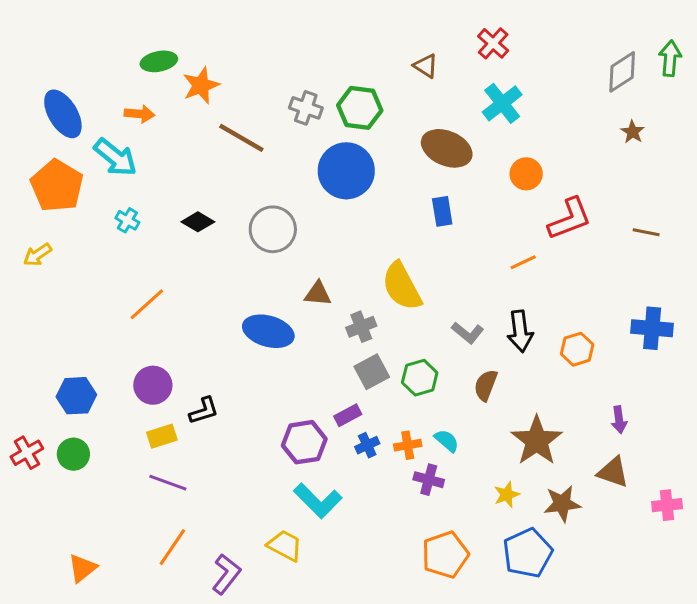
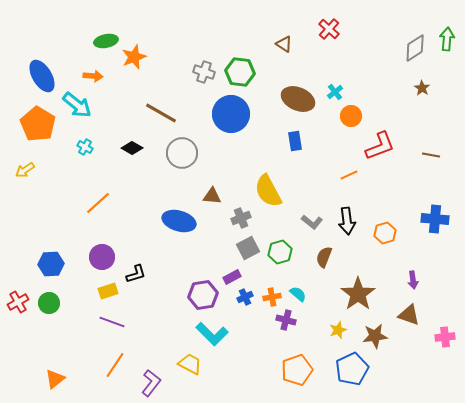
cyan cross: (502, 103) -> (335, 92), moved, size x0.6
brown line: (241, 138) -> (161, 113), moved

